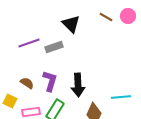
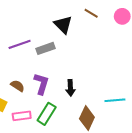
brown line: (106, 17) -> (91, 13), moved
black arrow: (78, 85) -> (70, 88), size x0.7

